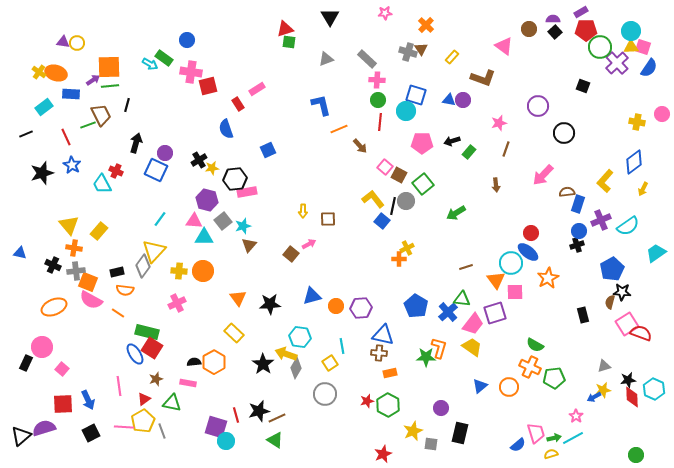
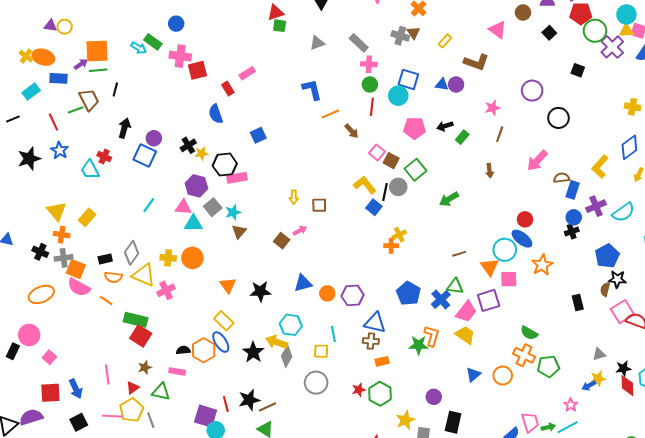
black square: (555, 32) -> (549, 33), moved
yellow triangle: (154, 251) -> (144, 275), moved, turned -50
blue ellipse: (135, 354) -> (221, 342), moved
yellow square: (330, 363) -> (321, 351), turned 35

